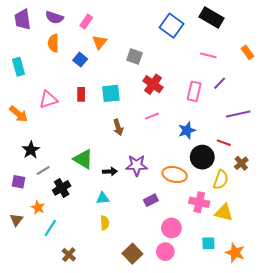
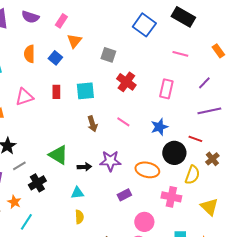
orange semicircle: (53, 43) -> (29, 54), moved
purple line: (220, 83) -> (204, 83), moved
pink line: (152, 116) -> (123, 122), moved, turned 56
yellow triangle: (224, 213) -> (209, 207), moved, turned 30

